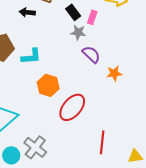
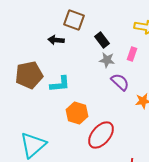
pink rectangle: (92, 17) -> (132, 54), moved

